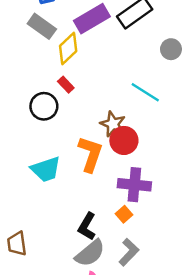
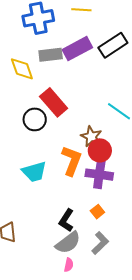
gray rectangle: (42, 26) -> (51, 55), moved, turned -45
yellow diamond: (68, 49) -> (22, 69), moved, turned -68
red rectangle: (66, 85) -> (54, 102), size x2.0
purple cross: (134, 185) -> (99, 175), moved

